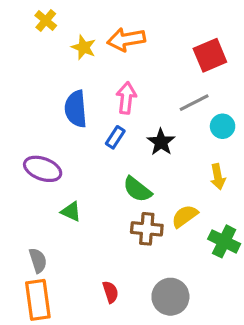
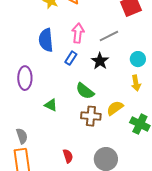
gray line: (194, 103) -> (109, 36), moved
cyan circle: (223, 126) -> (138, 59), moved
purple ellipse: (43, 169) -> (25, 78), turned 70
green triangle: (71, 211) -> (51, 105), moved

